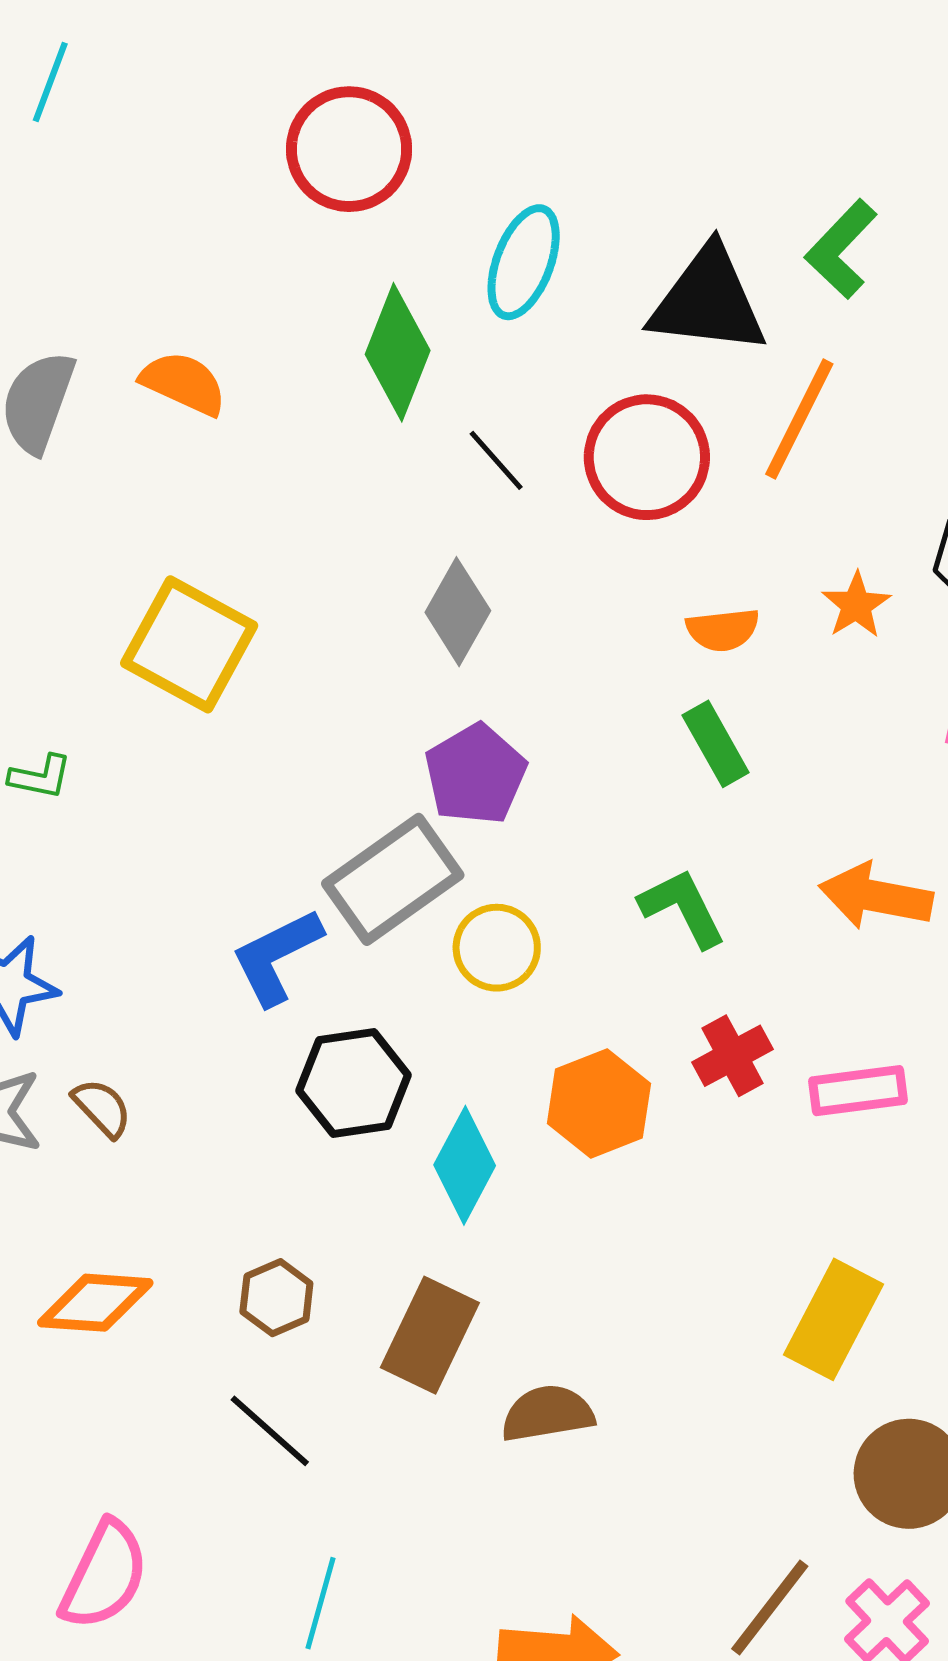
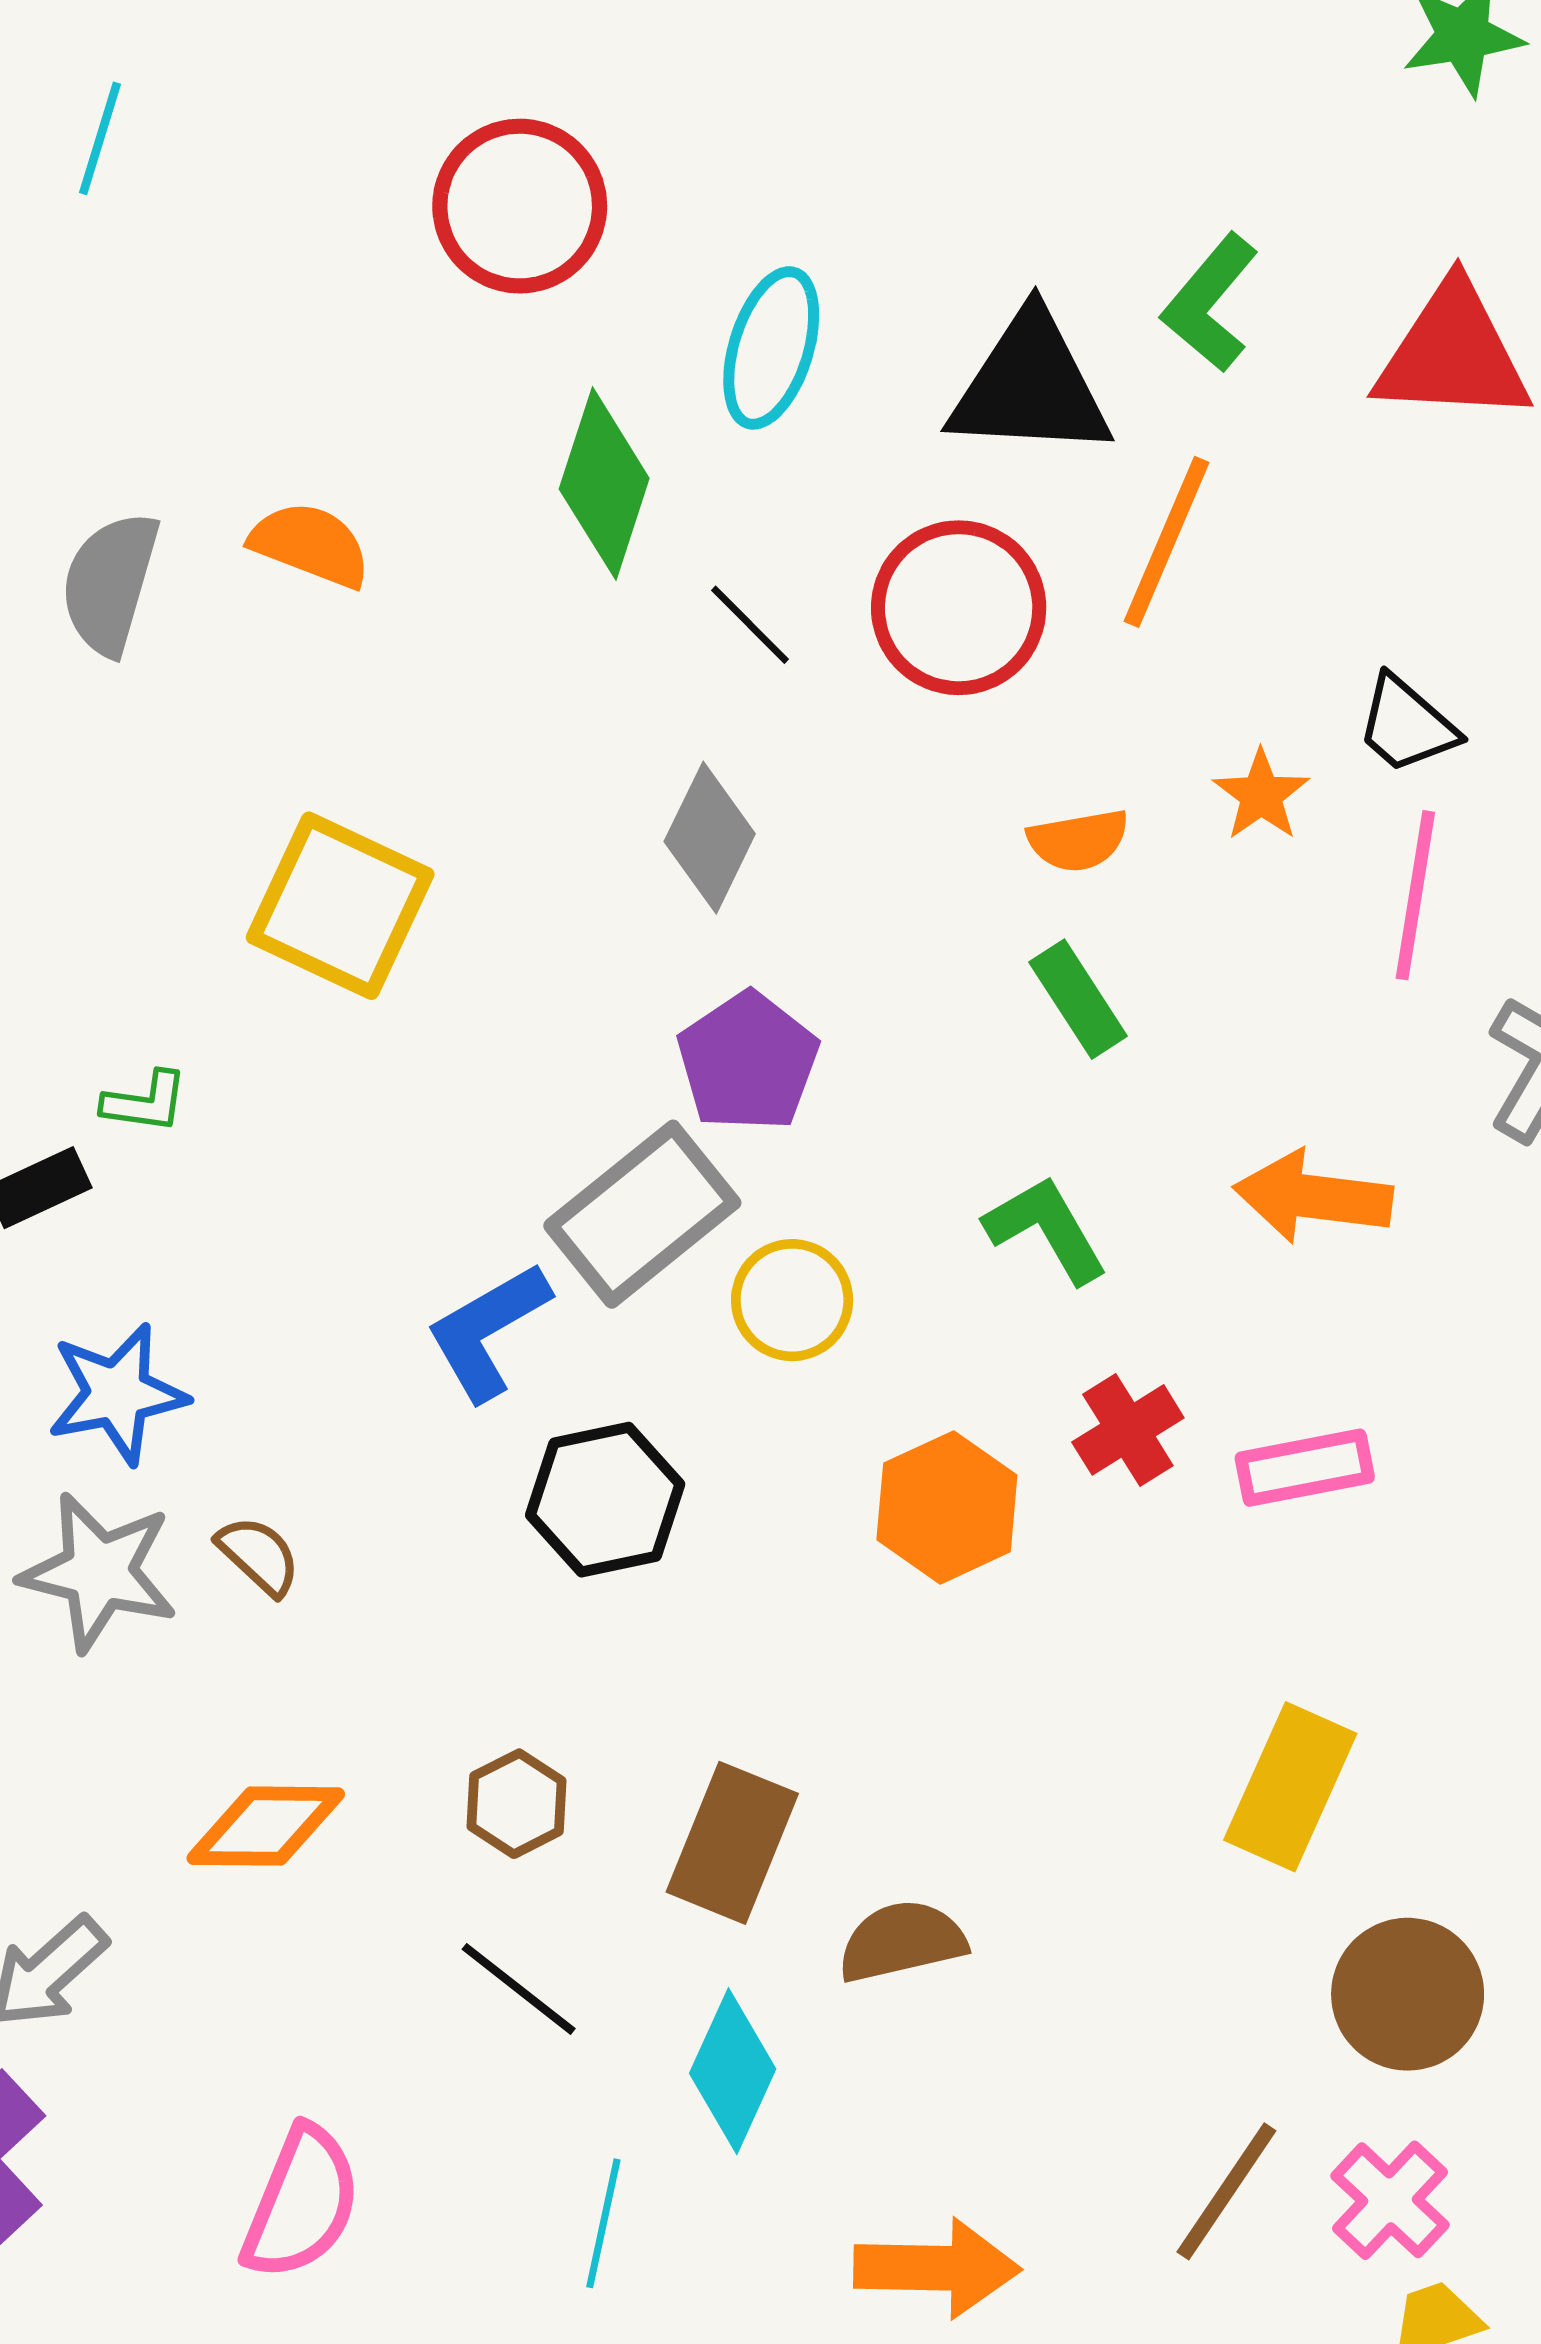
cyan diamond: (465, 1165) -> (733, 2071), moved

